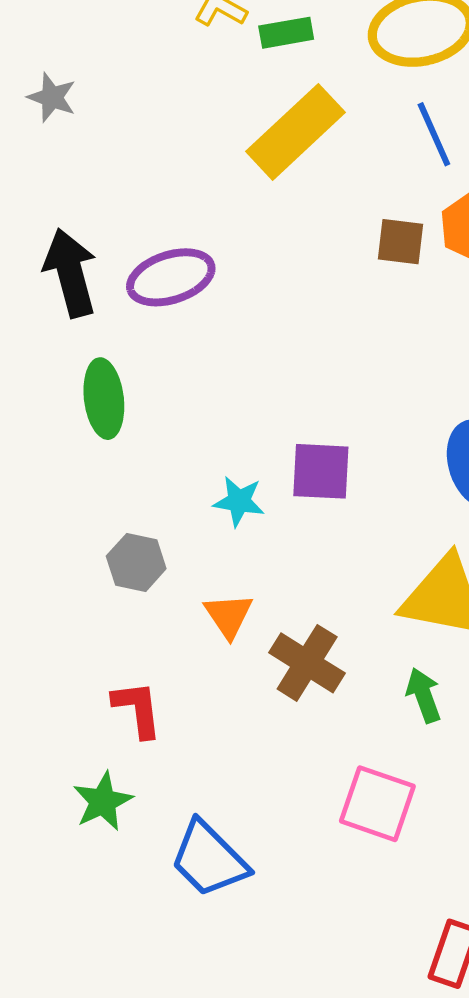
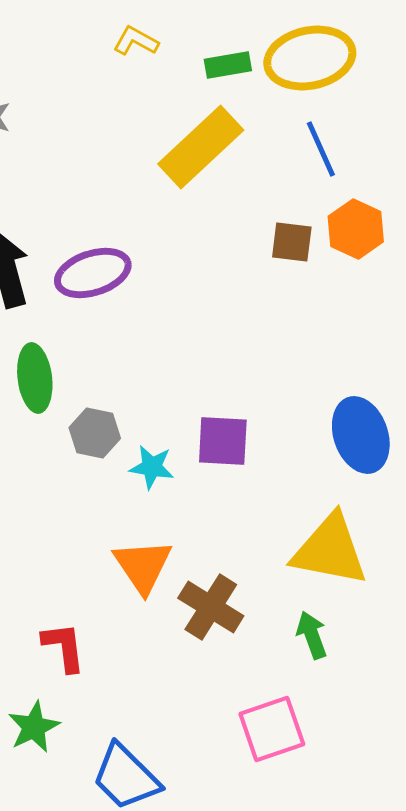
green rectangle: (286, 33) -> (228, 65), moved
gray hexagon: (136, 562) -> (95, 433), moved
orange triangle: (229, 616) -> (143, 566), size x1.4
pink square: (377, 804) -> (272, 729), turned -38

